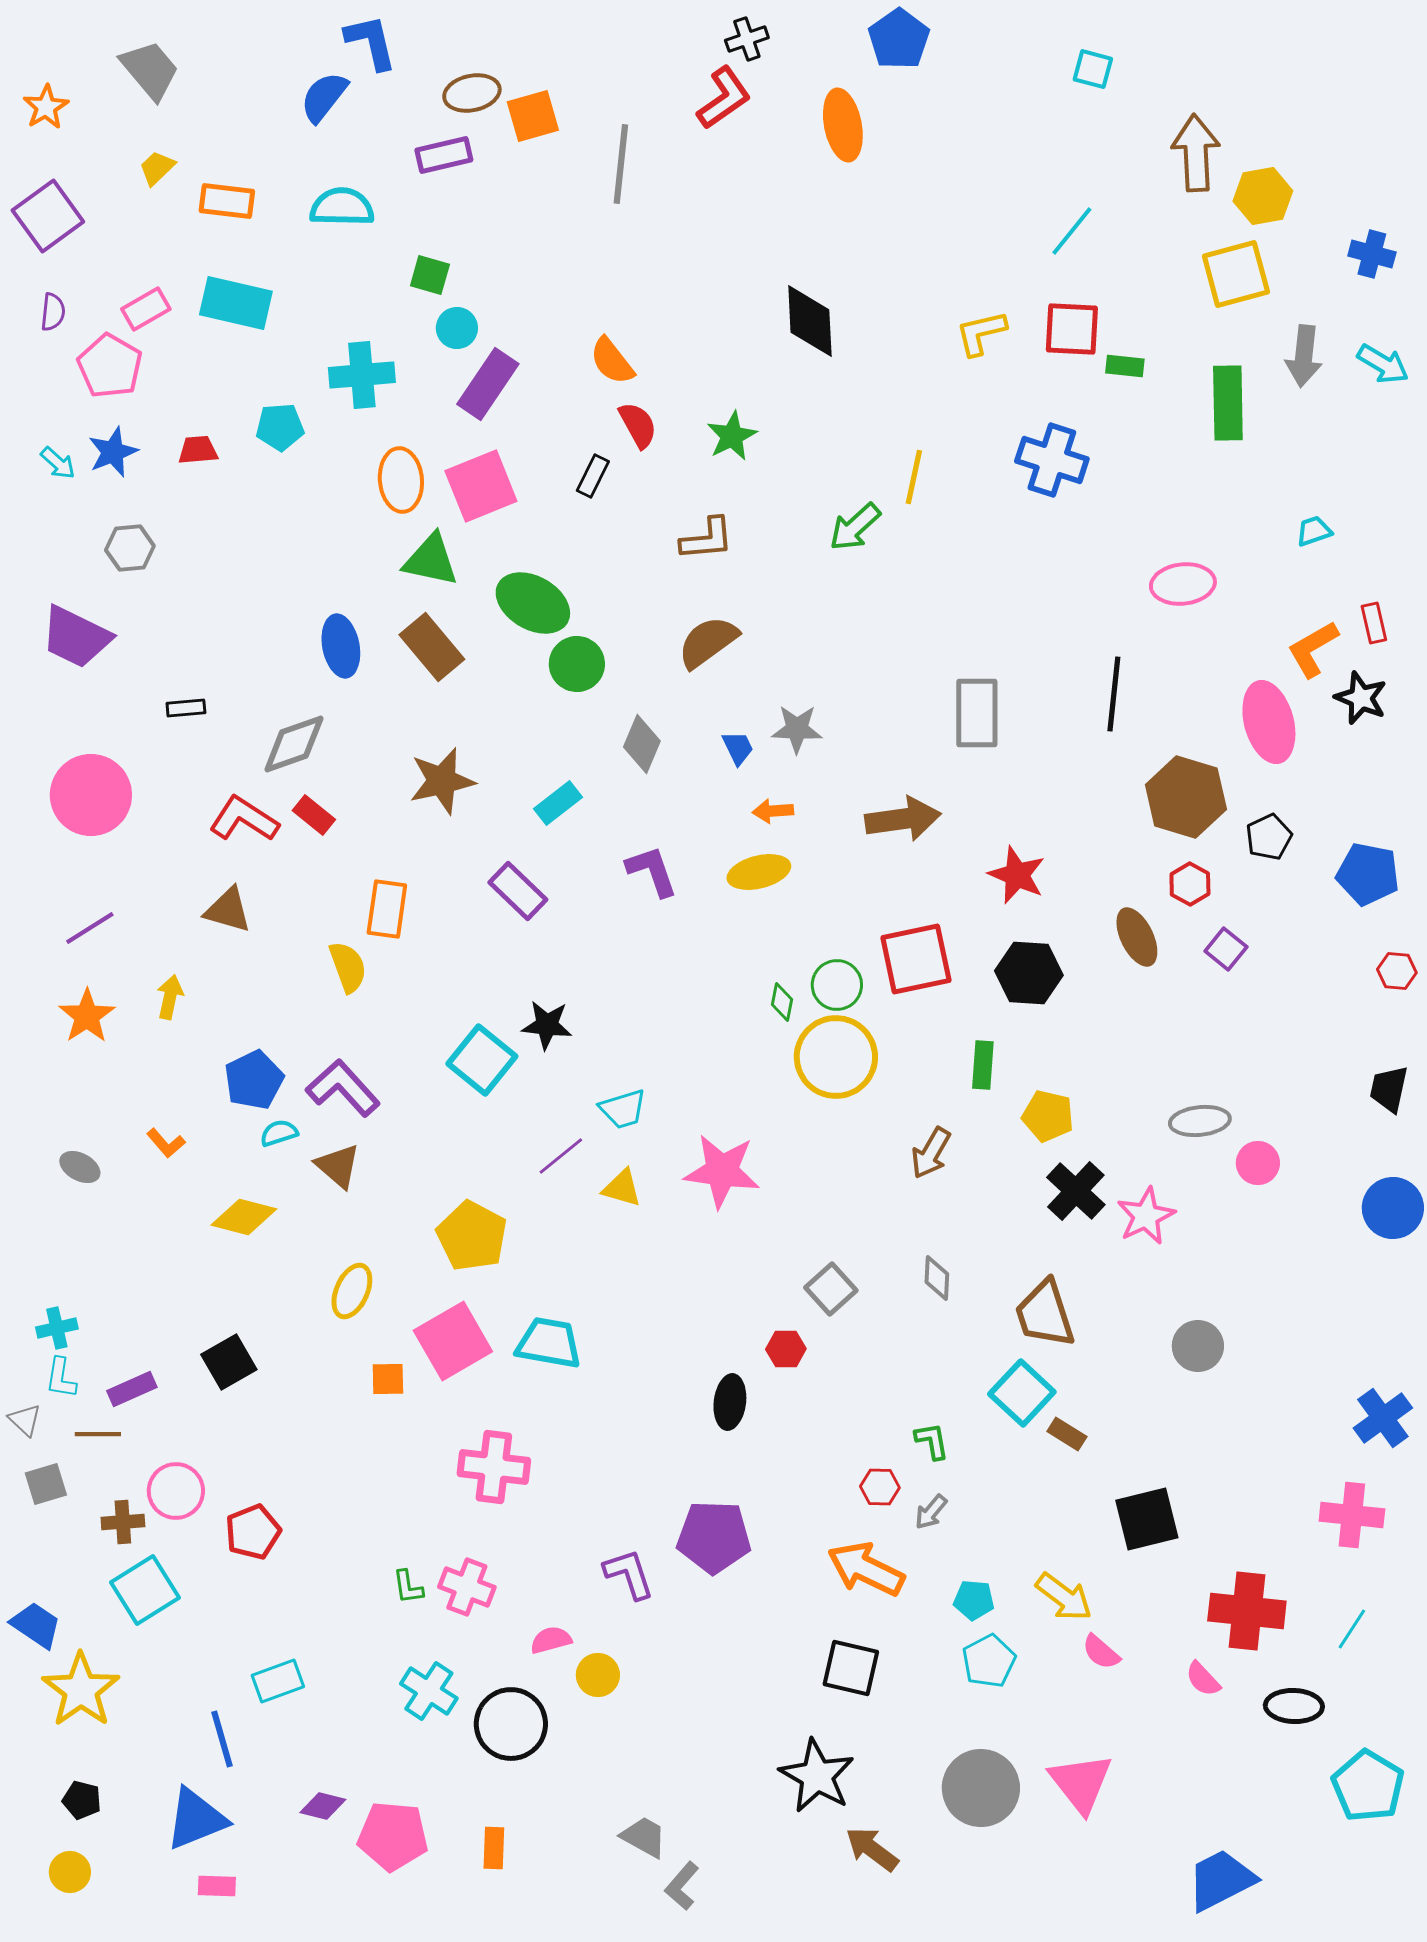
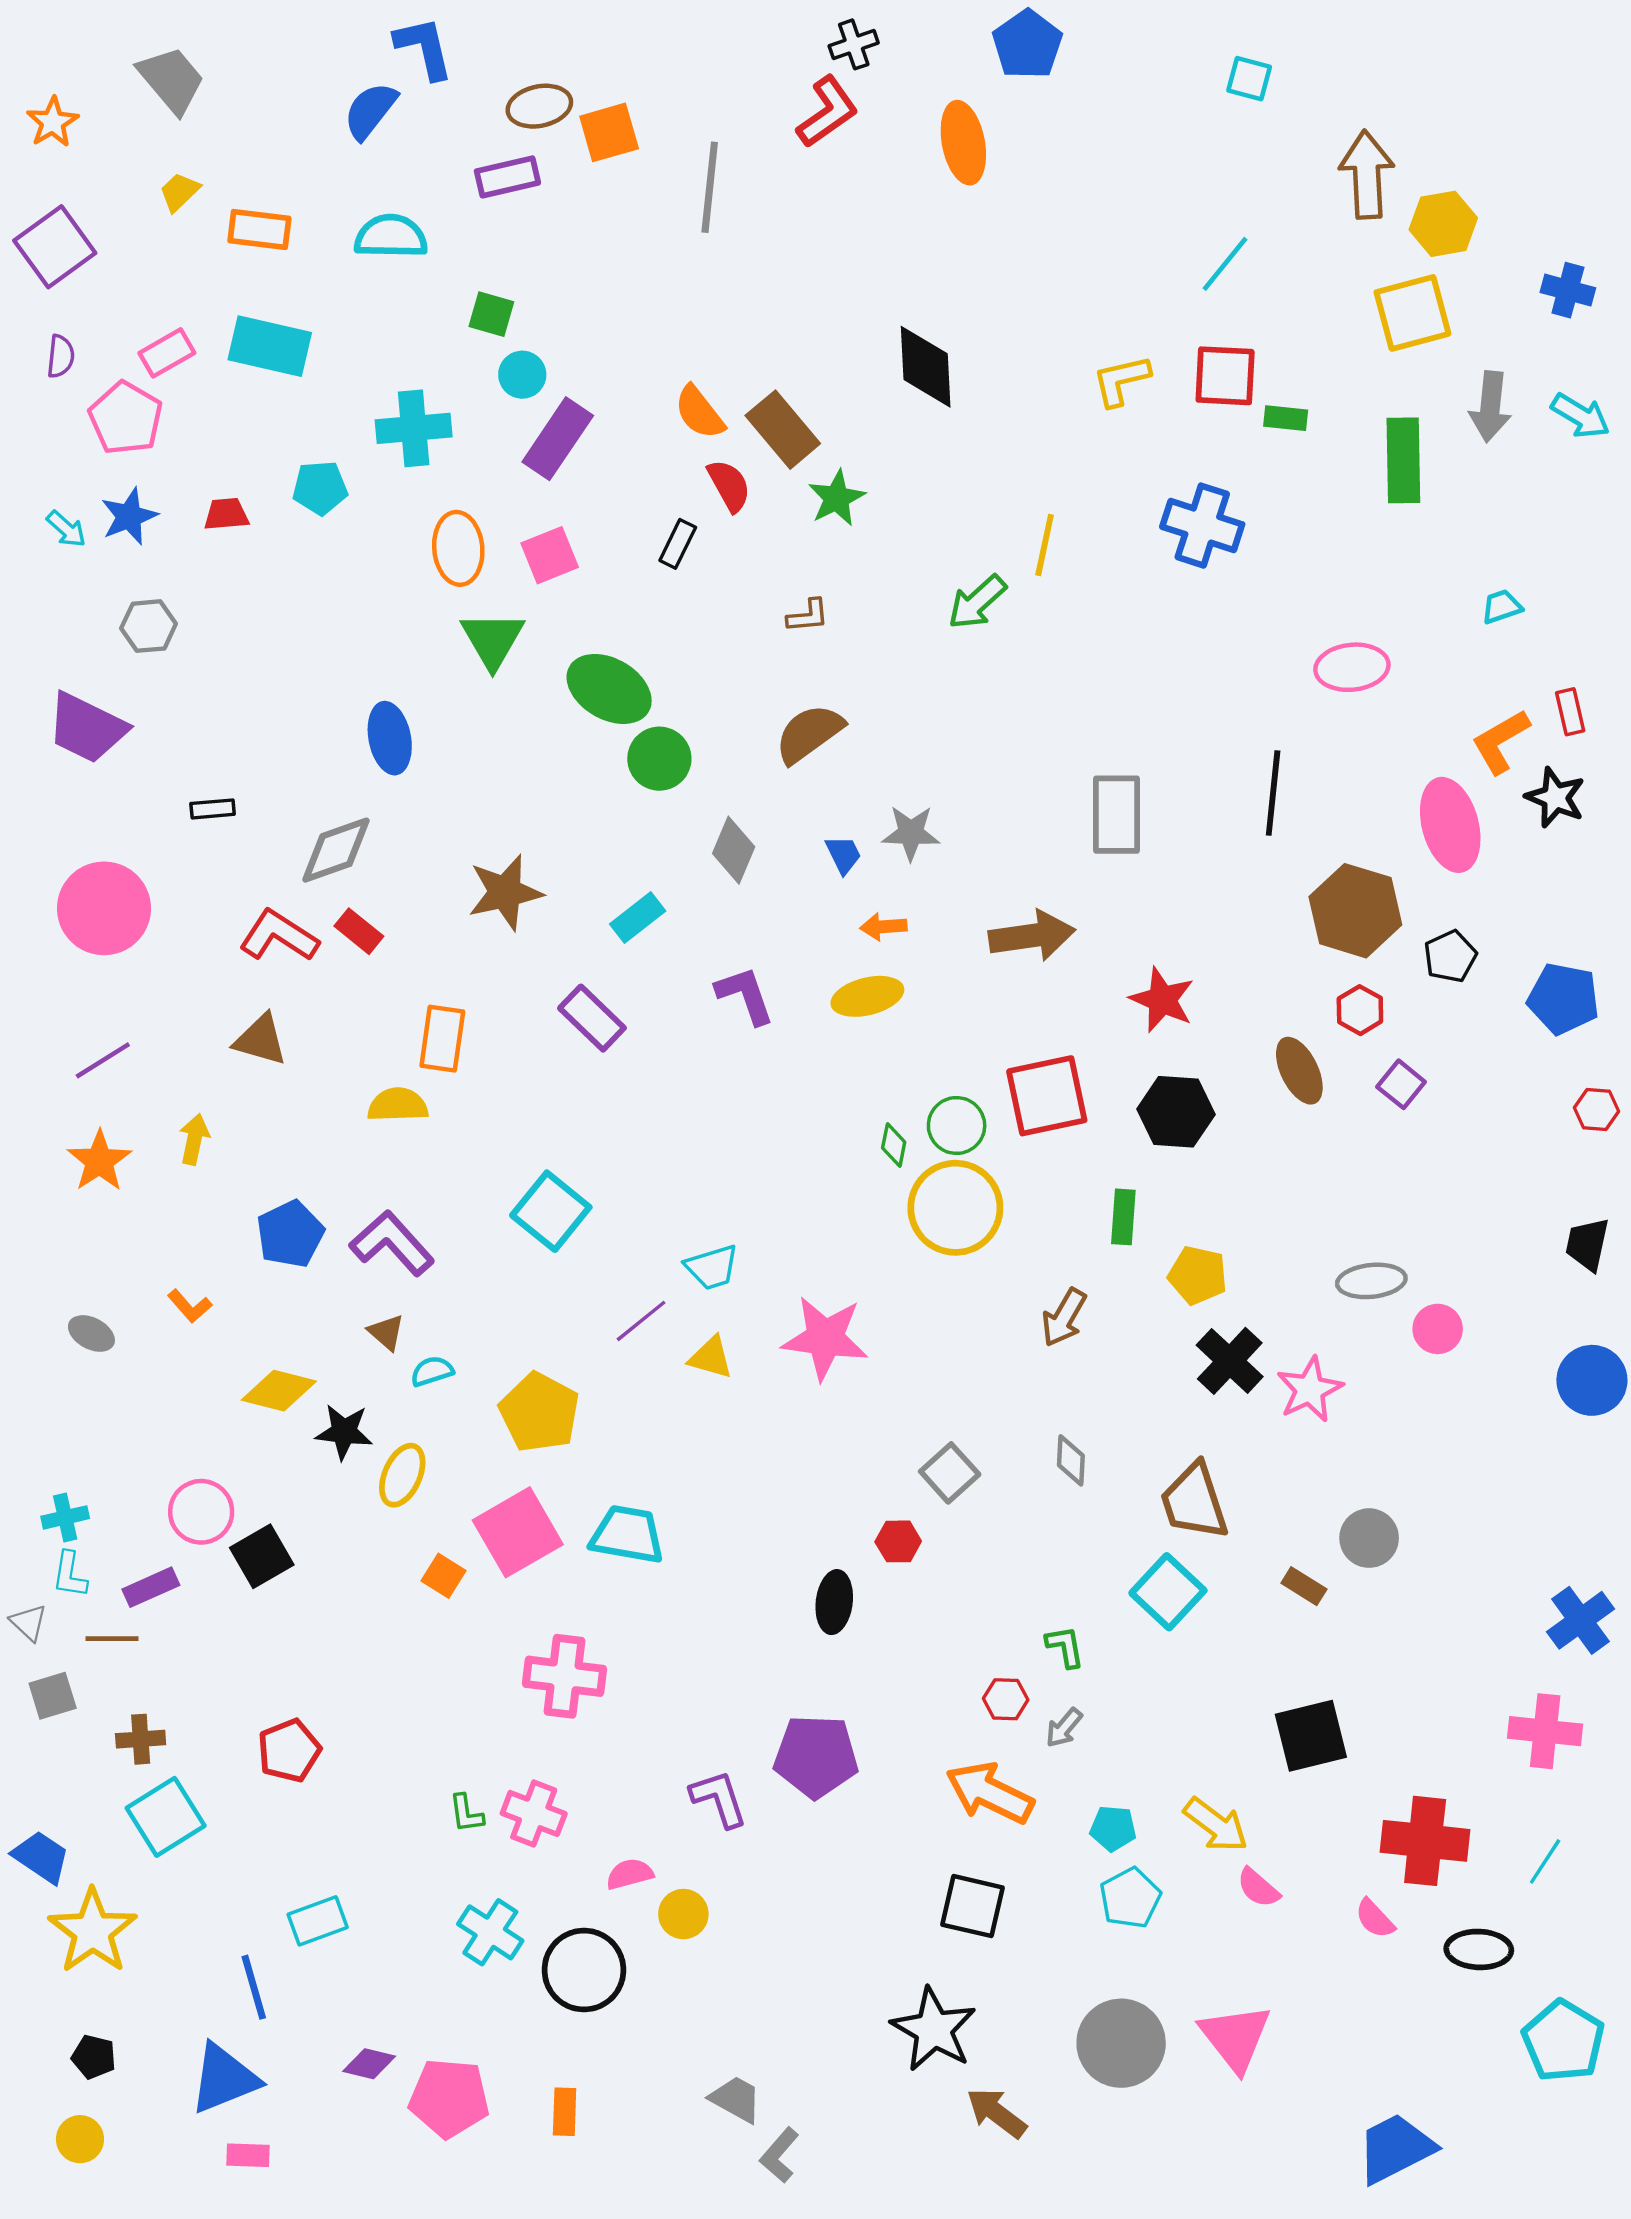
pink square: (481, 486) -> (550, 555), size x0.7
brown L-shape: (707, 539) -> (808, 616), size x0.7
green triangle: (431, 560) -> (493, 640), turned 48
brown rectangle: (432, 647) -> (783, 430), moved
yellow semicircle: (348, 967) -> (398, 1105), turned -72
black star: (547, 1025) -> (344, 1432), moved
cyan semicircle: (279, 1133) -> (432, 1371), moved
brown triangle: (338, 1166) -> (386, 1332), size x0.7
orange square: (388, 1379) -> (443, 1576), turned 33
brown rectangle: (1067, 1434) -> (1304, 1586), moved
pink circle: (176, 1491) -> (201, 1512), moved

